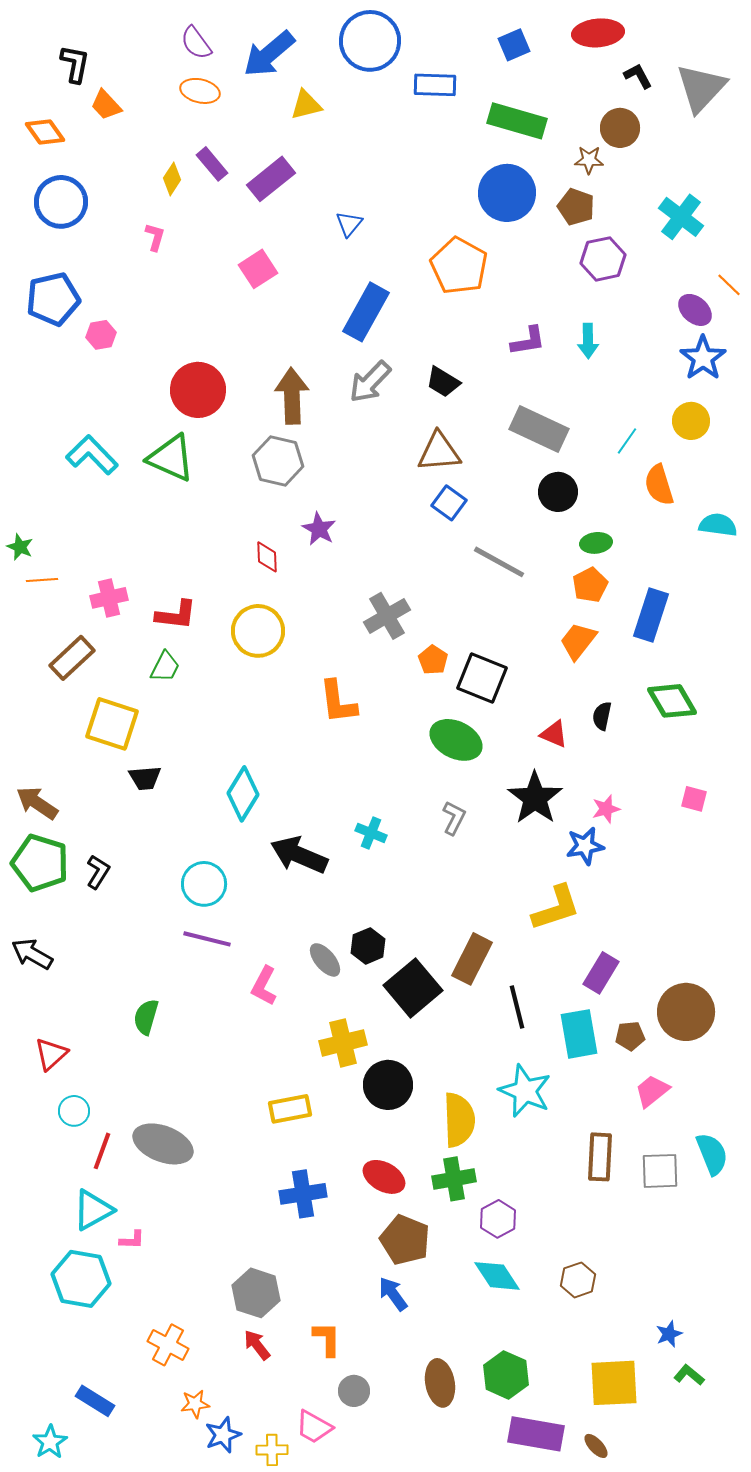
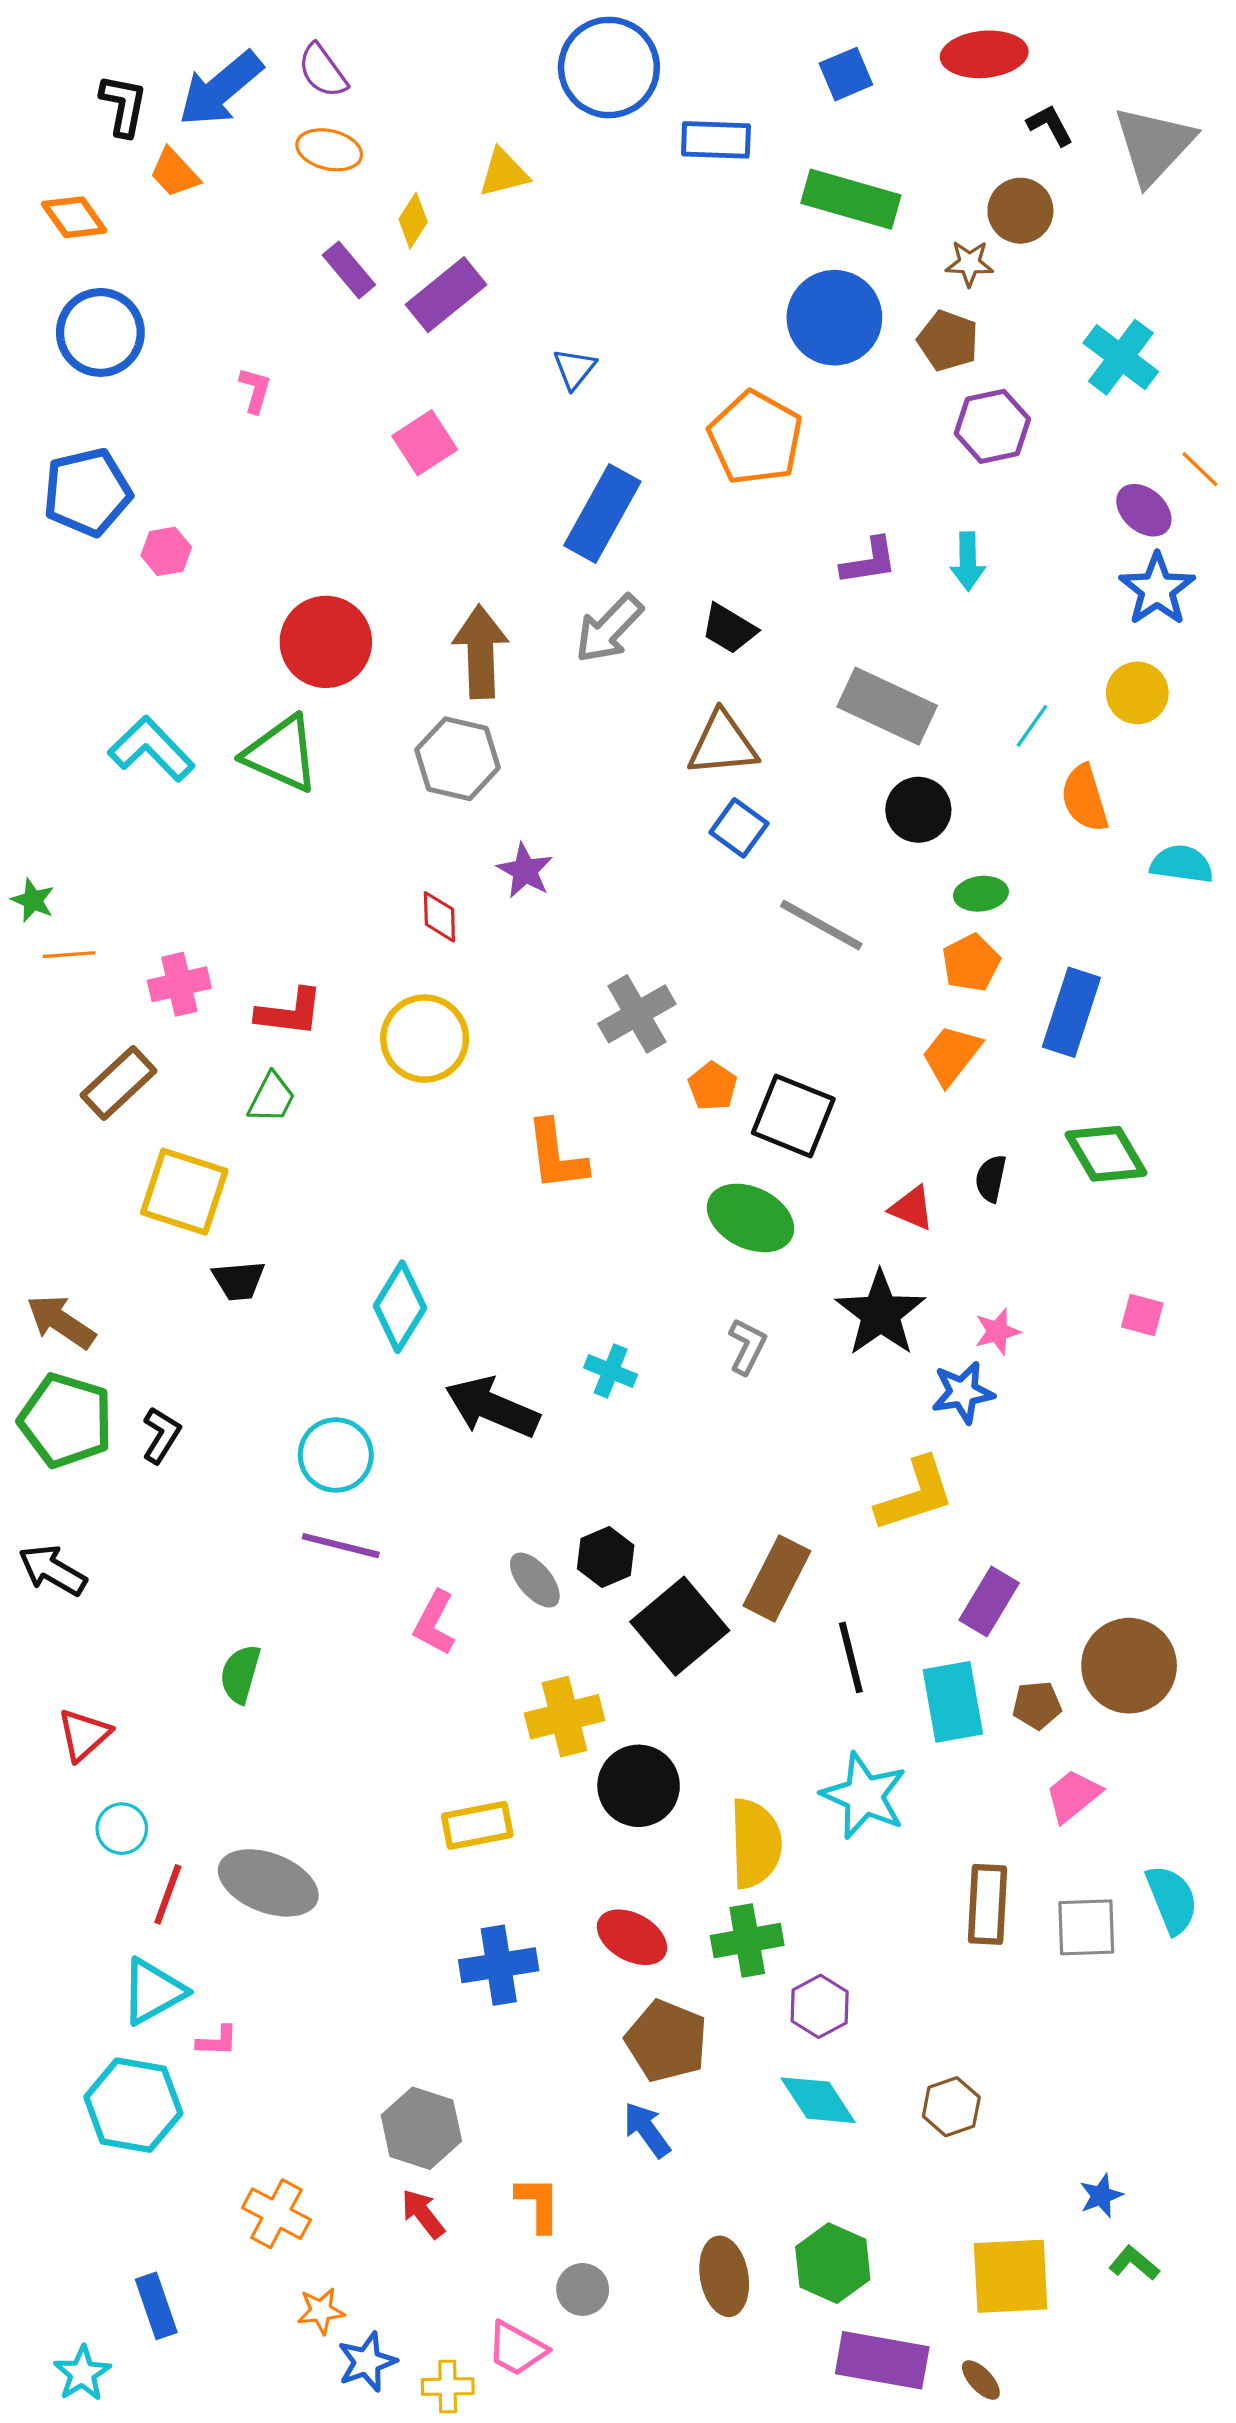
blue arrow: (269, 54) -> (221, 89), moved
yellow diamond: (172, 179) -> (413, 221), moved
blue rectangle: (95, 1401) -> (156, 2306), turned 39

